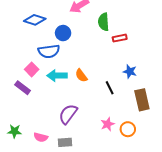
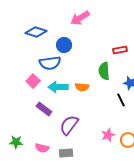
green semicircle: (104, 22) -> (104, 71), moved
orange semicircle: (81, 76) -> (82, 87), turned -48
purple rectangle: (23, 88) -> (44, 109), moved
black line: (110, 88) -> (121, 100), moved

